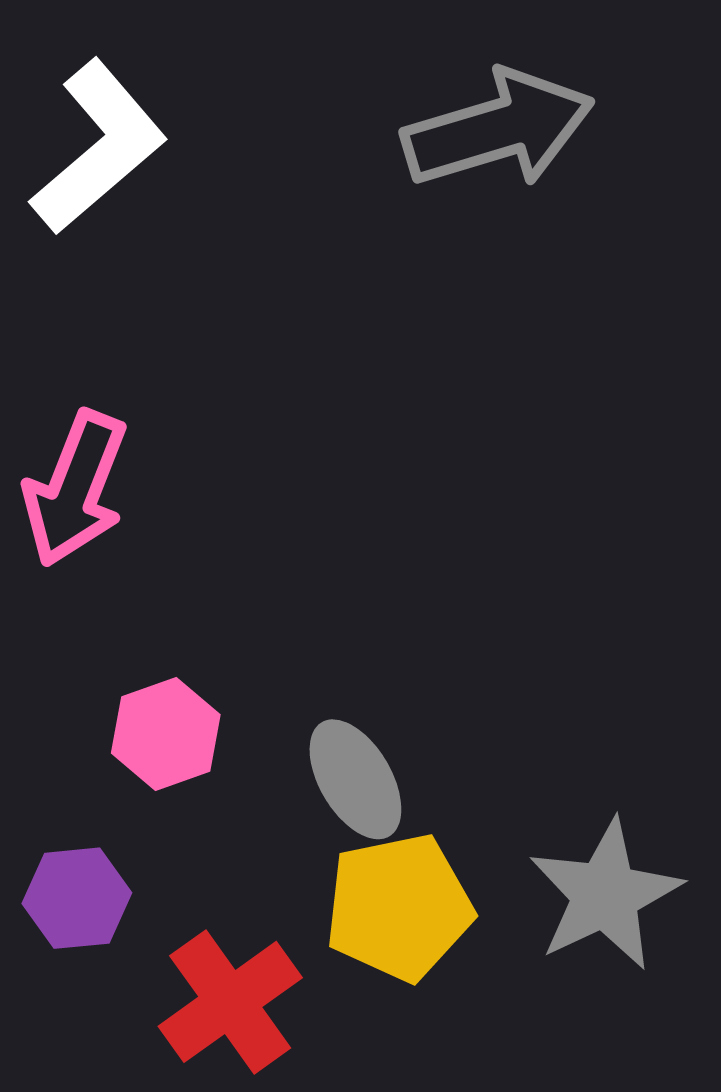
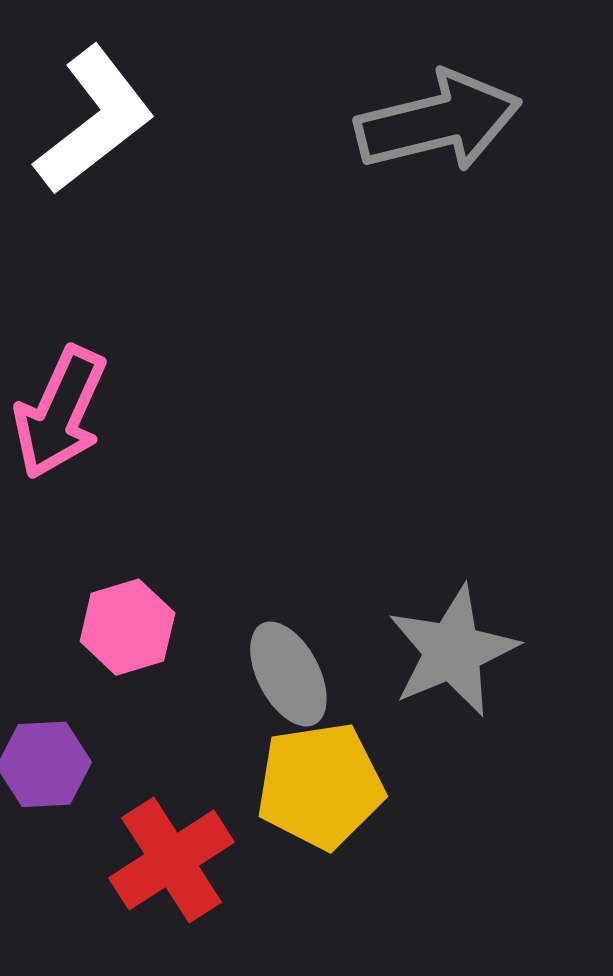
gray star: (605, 895) -> (453, 651), moved

